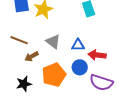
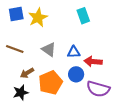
brown arrow: (32, 56) -> (27, 73), moved

